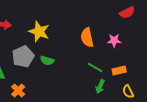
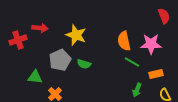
red semicircle: (127, 13) -> (164, 16), turned -84
pink star: (114, 41) -> (151, 44), size x1.5
green line: (95, 68) -> (132, 62), moved

